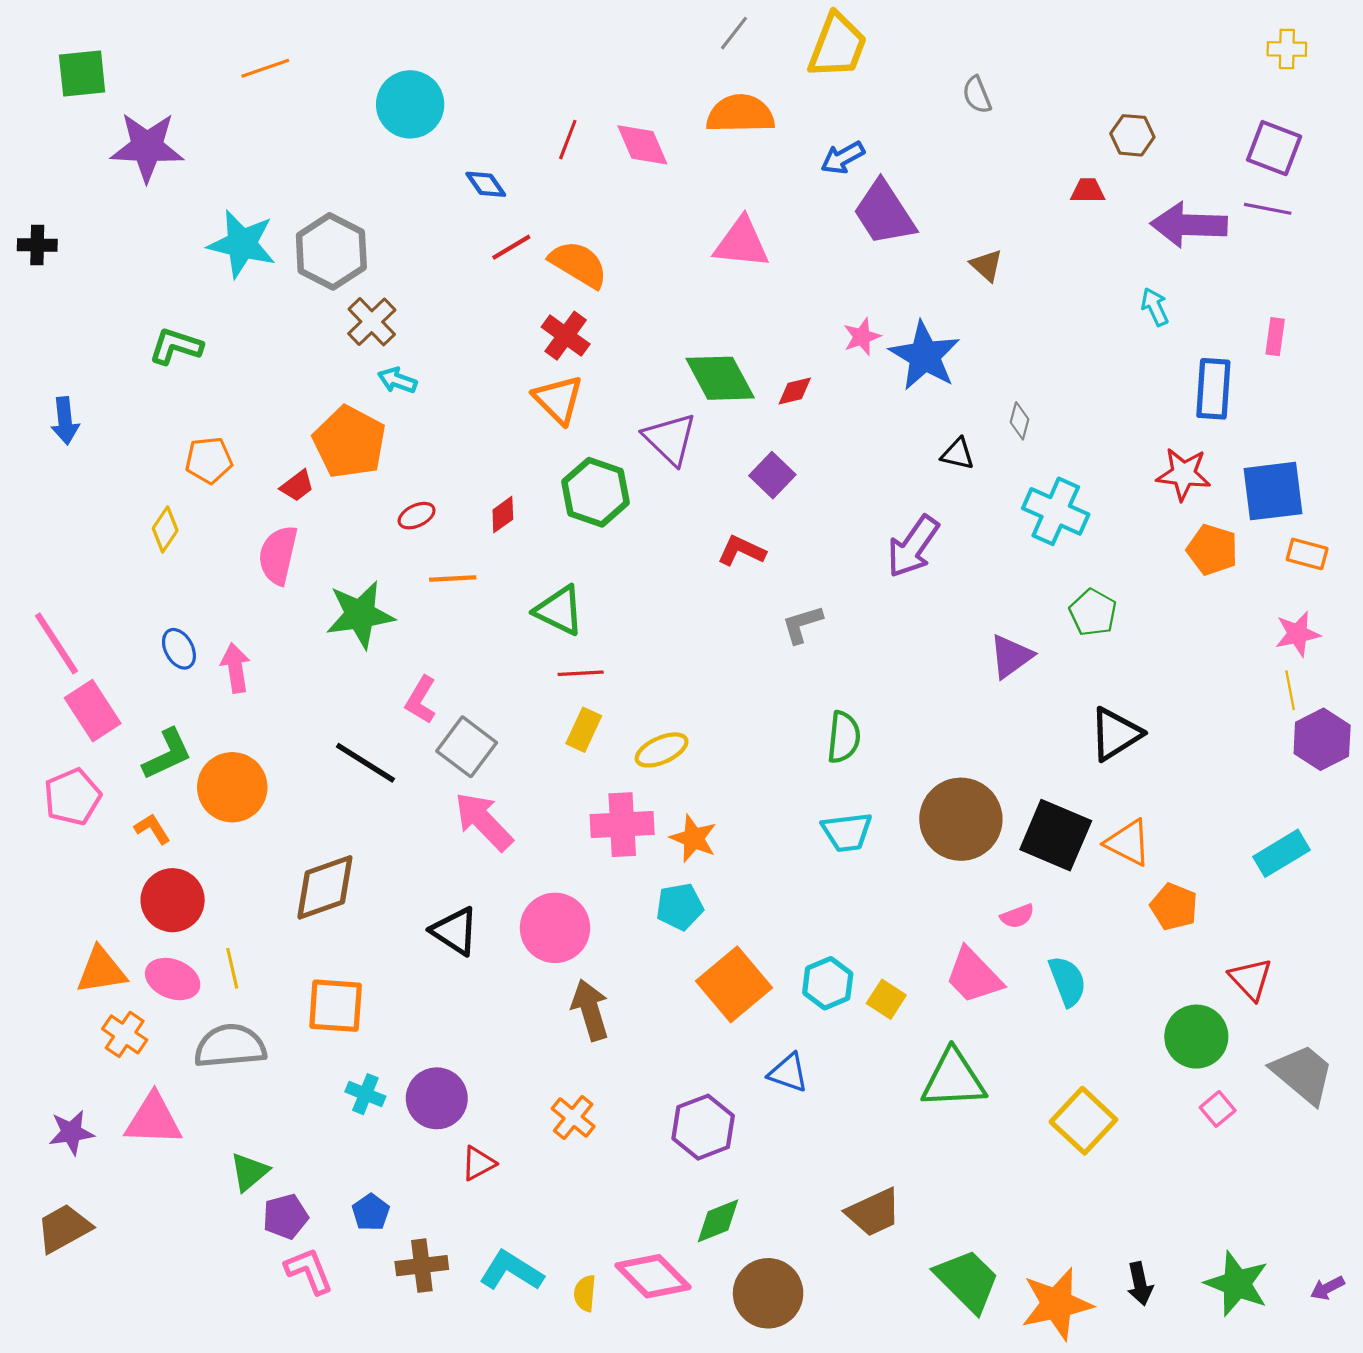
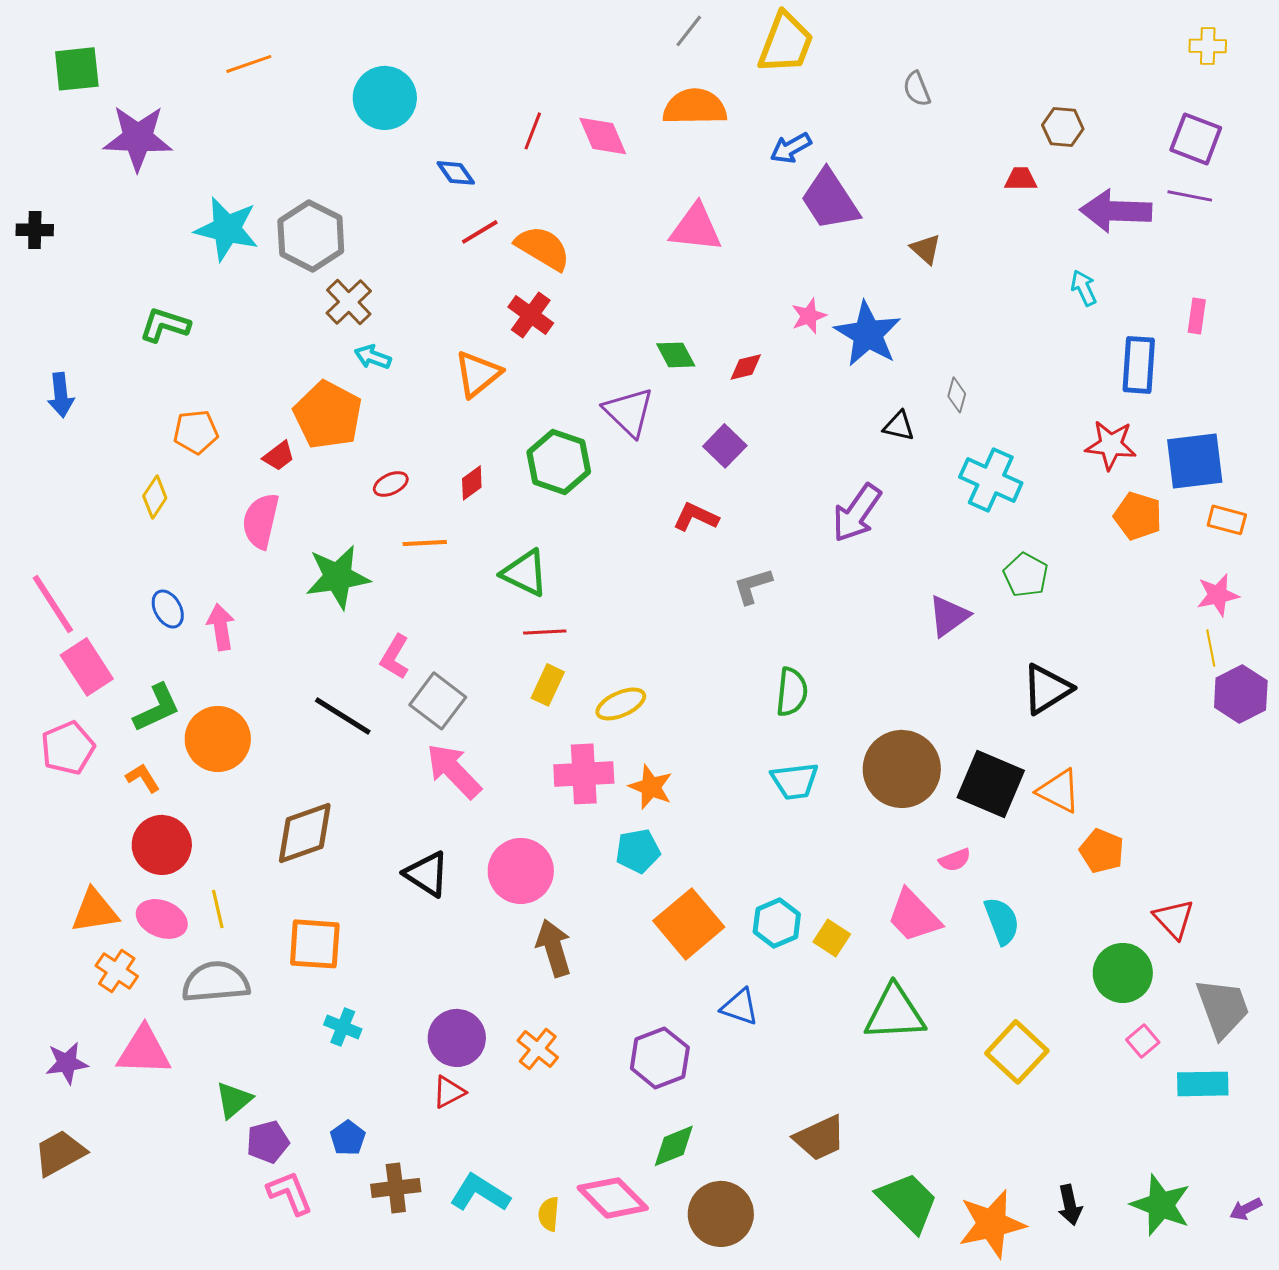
green diamond: (720, 378) -> (676, 355), size x0.6
orange triangle: (558, 399) -> (478, 374), moved, turned 36
cyan rectangle: (1282, 853) -> (1203, 1084), moved, turned 30
gray trapezoid: (1303, 1074) -> (1223, 1008), turned 30
purple circle: (437, 1098) -> (457, 1038), moved

